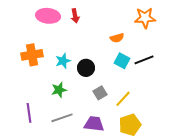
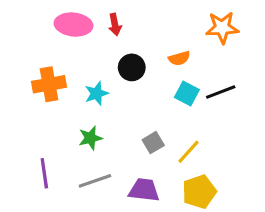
black circle: (86, 68) -> (132, 67), moved

